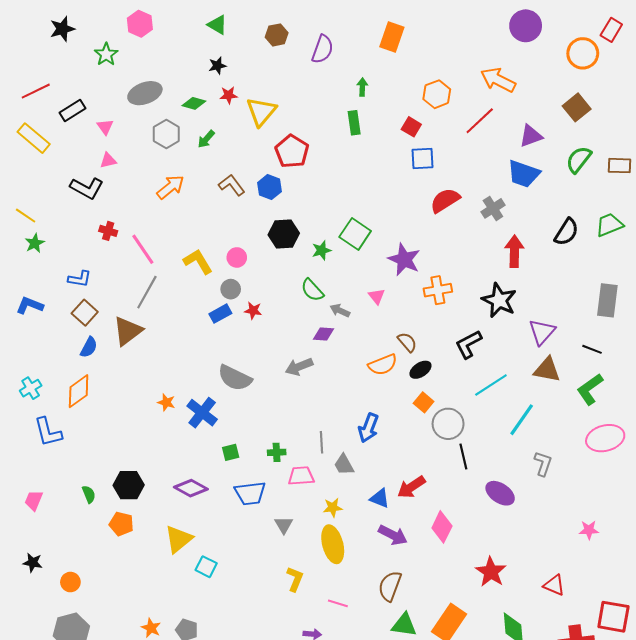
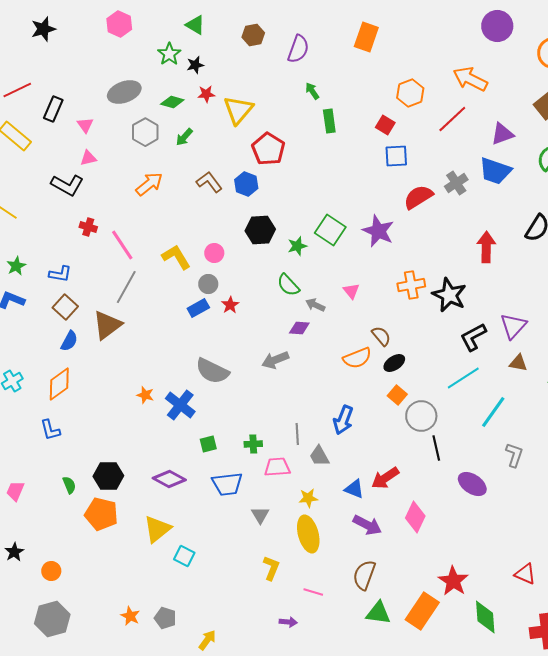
green star: (106, 54) -> (169, 54), moved
green arrow: (362, 87) -> (312, 91), moved, turned -36
black rectangle: (72, 111) -> (53, 109), turned -35
gray cross: (493, 208) -> (456, 183), moved
green star: (35, 243) -> (16, 266), moved
purple star: (404, 260) -> (378, 231), moved
black star: (499, 300) -> (449, 295), moved
red star: (253, 311) -> (230, 305), turned 30
black L-shape: (468, 344) -> (473, 337), moved
brown triangle: (547, 370) -> (518, 363), size x0.7
blue L-shape: (48, 432) -> (50, 430), moved, size x0.7
orange pentagon: (121, 524) -> (101, 514), size x1.4
black star: (33, 563) -> (14, 552), turned 30
red star: (491, 572) -> (453, 581), moved

